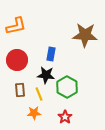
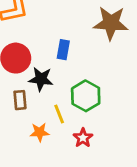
black star: (46, 75) -> (41, 79), moved
yellow line: (39, 94) -> (59, 114), moved

